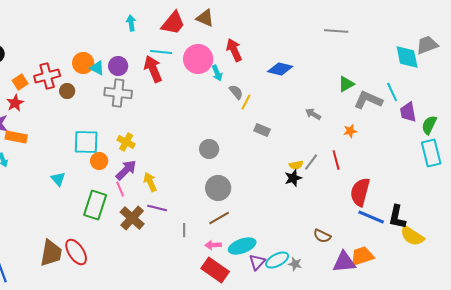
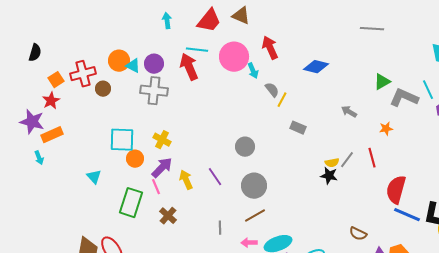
orange rectangle: (16, 137) -> (52, 135), turned -35
black star: (293, 178) -> (329, 176), turned 30
purple line: (157, 208) -> (215, 177), moved, turned 42
brown cross: (132, 218) -> (168, 216), size x0.7

